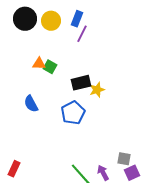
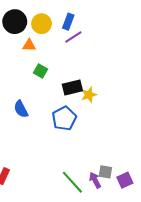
purple line: (82, 34) -> (73, 37), turned 30
orange triangle: (39, 64) -> (29, 45), moved
gray square: (124, 159) -> (105, 172), moved

